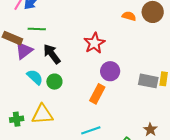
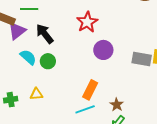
orange rectangle: (97, 94) -> (90, 90), moved
yellow triangle: (42, 114) -> (36, 94), size x0.6
brown star: (150, 130) -> (117, 105), moved

